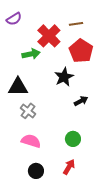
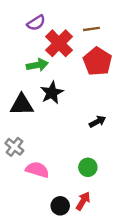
purple semicircle: (14, 19) -> (36, 23), moved
black star: (64, 77) -> (52, 93), moved
gray cross: (28, 111) -> (14, 147), moved
black circle: (36, 171) -> (60, 206), moved

